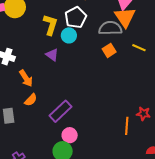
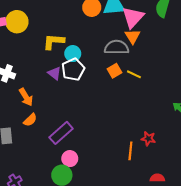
white pentagon: (76, 17) -> (73, 69), moved
orange triangle: (125, 17) -> (133, 36), size x0.7
yellow L-shape: (50, 25) -> (54, 42), turned -105
yellow line: (139, 48) -> (134, 74), moved

